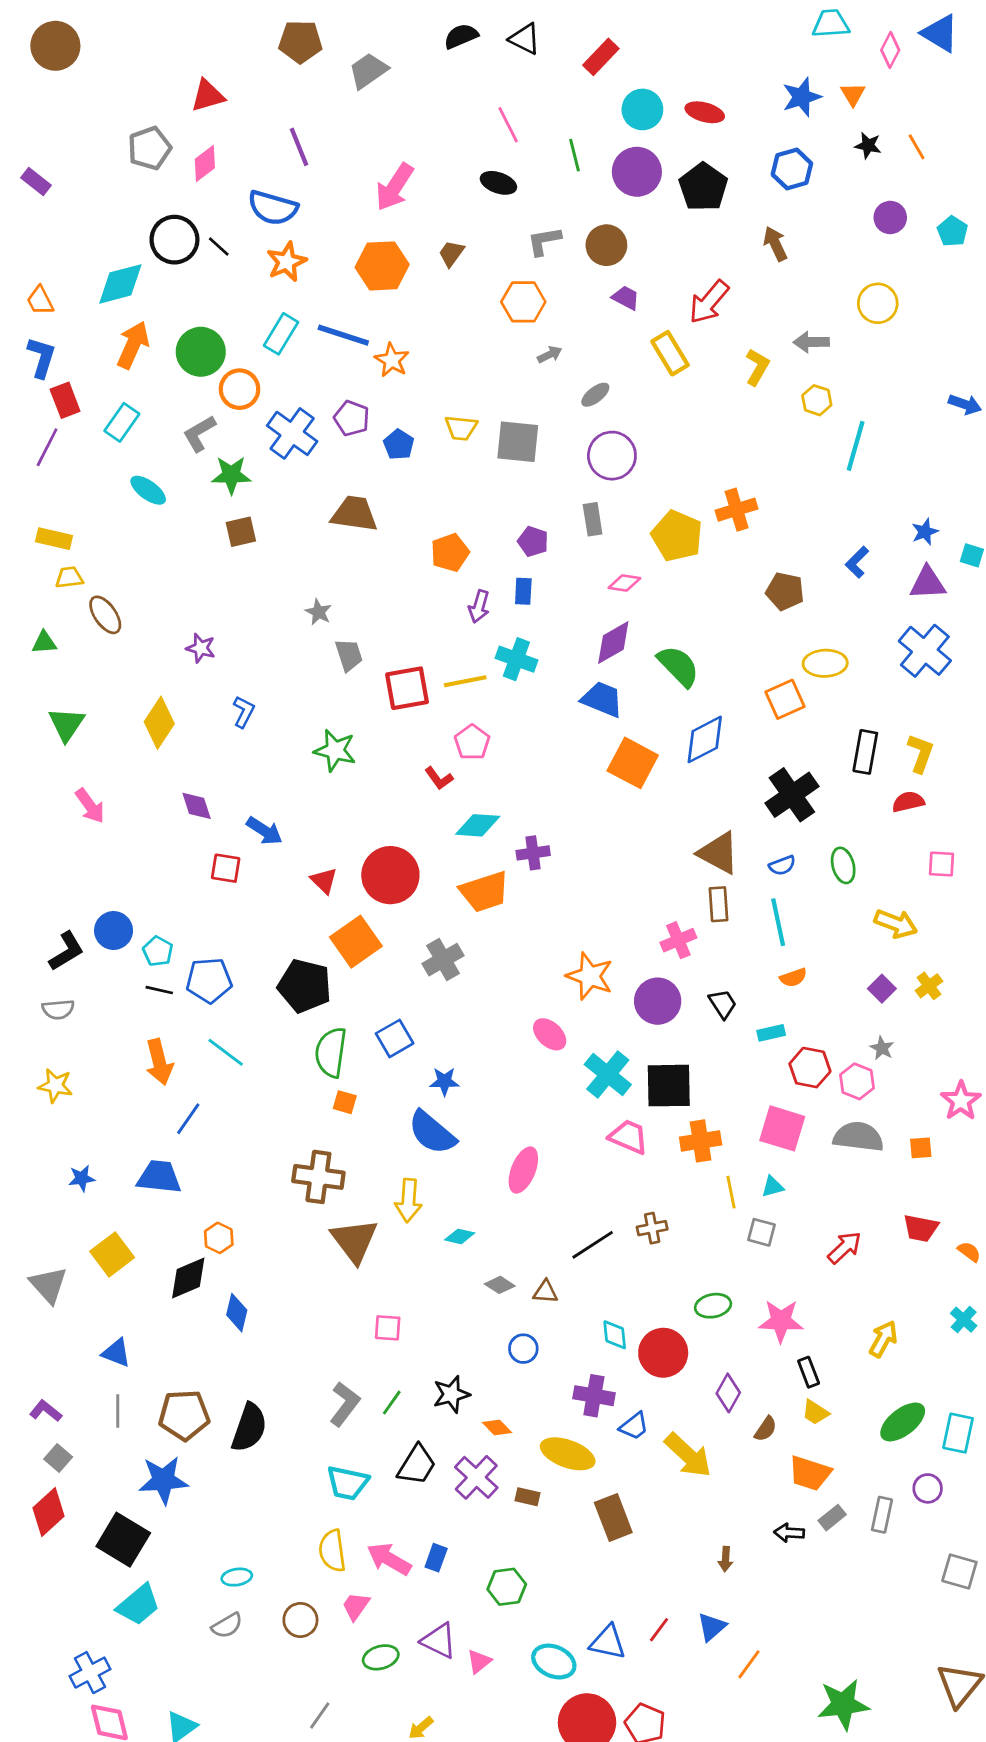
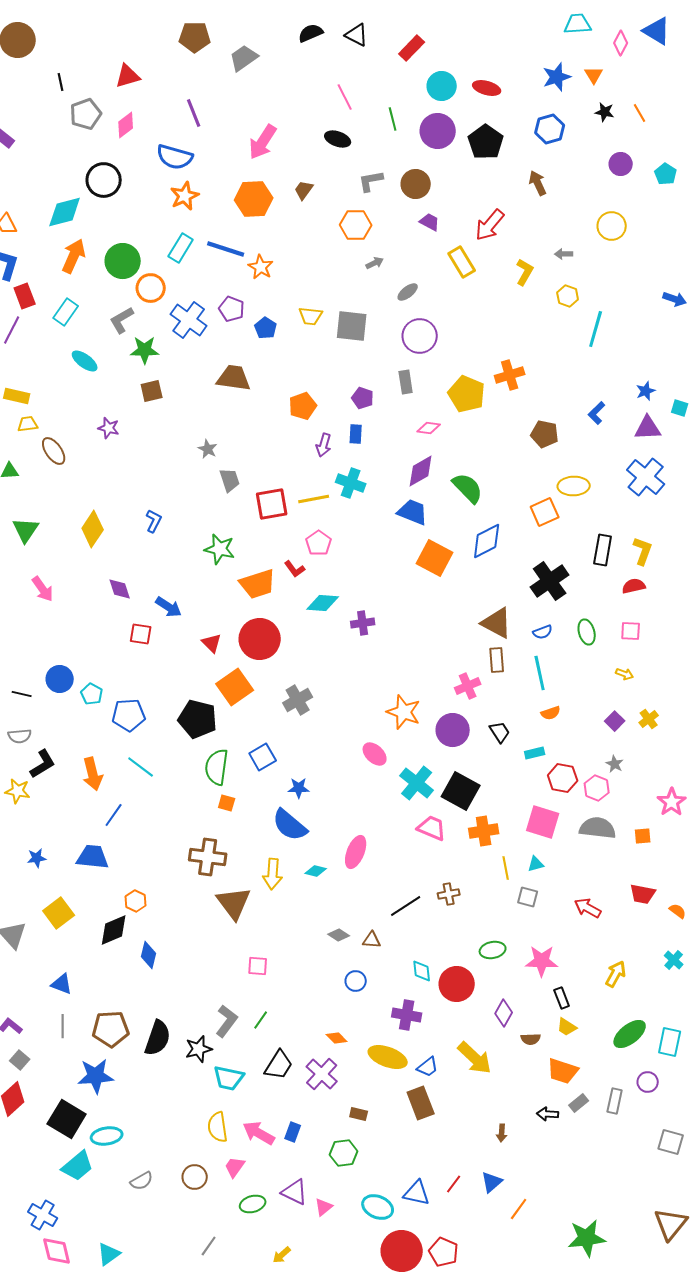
black line: (219, 247) -> (61, 82), moved, turned 36
gray arrow: (811, 342) -> (564, 254), size x0.7
purple star: (201, 648) -> (109, 428), moved
pink square: (941, 864) -> (631, 631), moved
orange trapezoid: (485, 892) -> (258, 584), moved
yellow arrow: (896, 924) -> (625, 674), size x0.6
black L-shape: (66, 951) -> (43, 764), moved
black line: (159, 990) -> (22, 694), moved
black square: (669, 1086) -> (461, 791), turned 30
cyan diamond: (460, 1236) -> (316, 871), moved
red arrow: (845, 1248) -> (588, 908), turned -108
black star: (451, 1394) -> (199, 1049), moved
blue trapezoid: (634, 1426) -> (428, 1067), moved
brown semicircle: (766, 1429) -> (531, 1039), turned 54
brown rectangle: (527, 1497) -> (359, 1114), moved
cyan ellipse: (237, 1577) -> (107, 1136), moved, size x1.4
blue cross: (90, 1673) -> (43, 1215), turned -32

